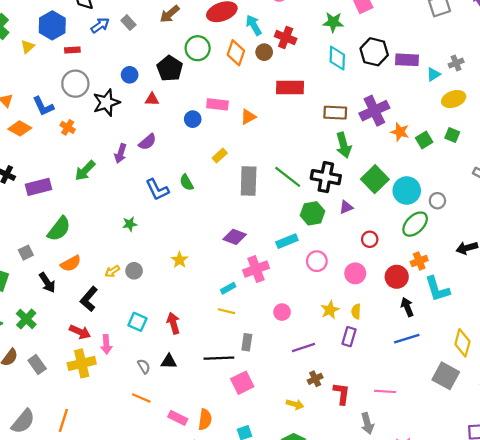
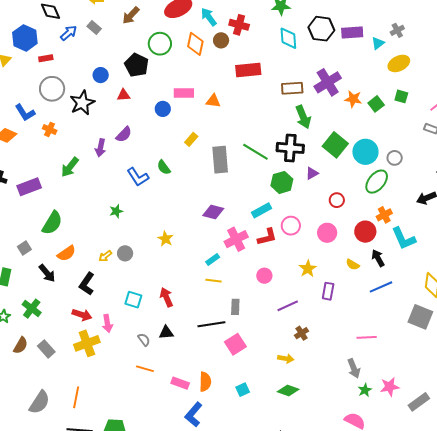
orange triangle: (248, 117) -> (213, 101), turned 42
yellow semicircle: (356, 311) -> (353, 265), moved, turned -56
red L-shape: (342, 393) -> (267, 237), moved, turned 75

